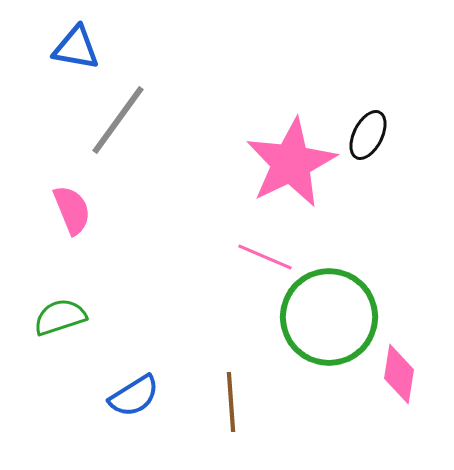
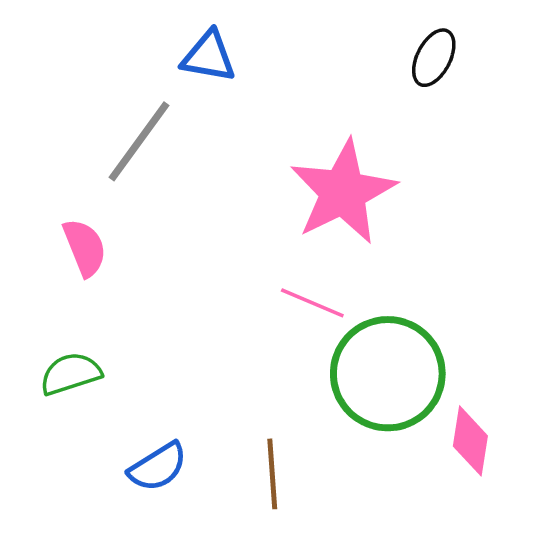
blue triangle: (76, 48) -> (209, 56), moved
black ellipse: (368, 135) -> (434, 58), moved

